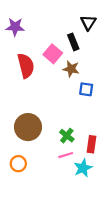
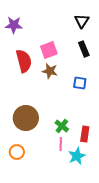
black rectangle: (73, 42) -> (84, 49), moved
pink square: (53, 54) -> (49, 50), turned 30
brown star: (71, 69) -> (50, 71), moved
pink line: (66, 155) -> (61, 144), turned -72

